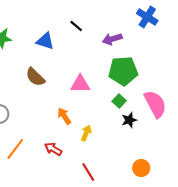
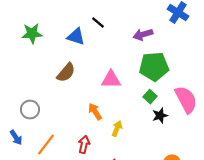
black line: (76, 26) -> (98, 23), moved
brown semicircle: (35, 77) -> (66, 73), turned -95
red arrow: (53, 149) -> (84, 145), turned 72

